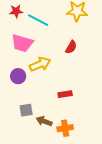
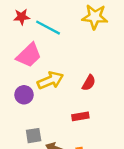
pink trapezoid: (22, 43) -> (29, 55), turned -60
red semicircle: (71, 47) -> (89, 83), moved

